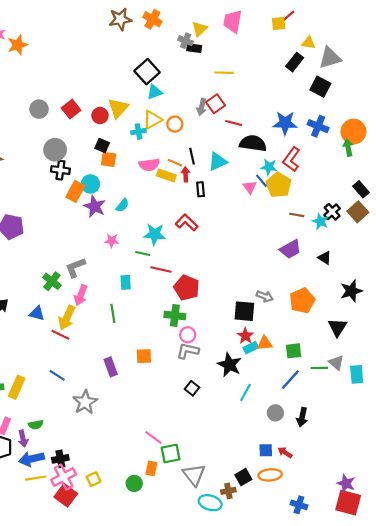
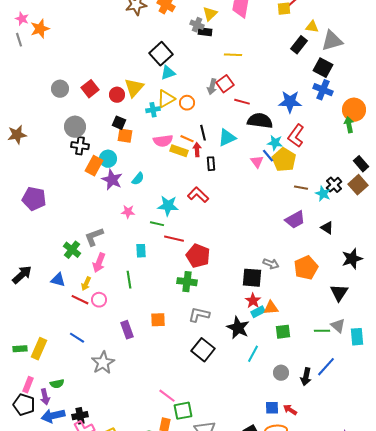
blue cross: (318, 126) -> (323, 90), moved
yellow arrow: (67, 318) -> (86, 284), size x0.6
pink circle: (188, 335) -> (99, 300), moved
green square: (294, 351) -> (283, 332), moved
blue line: (290, 380) -> (326, 367), moved
black square: (192, 388) -> (203, 350), size x1.6

